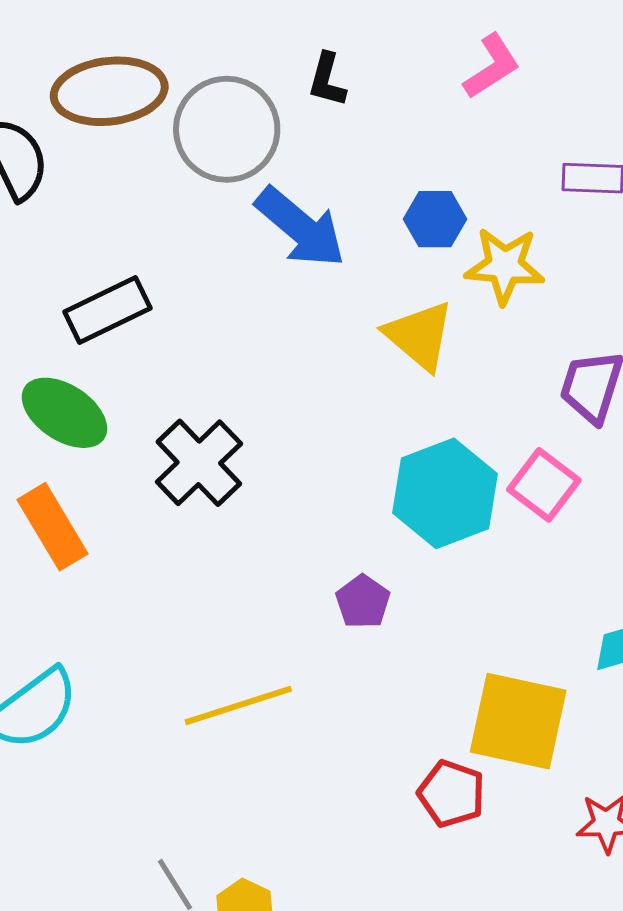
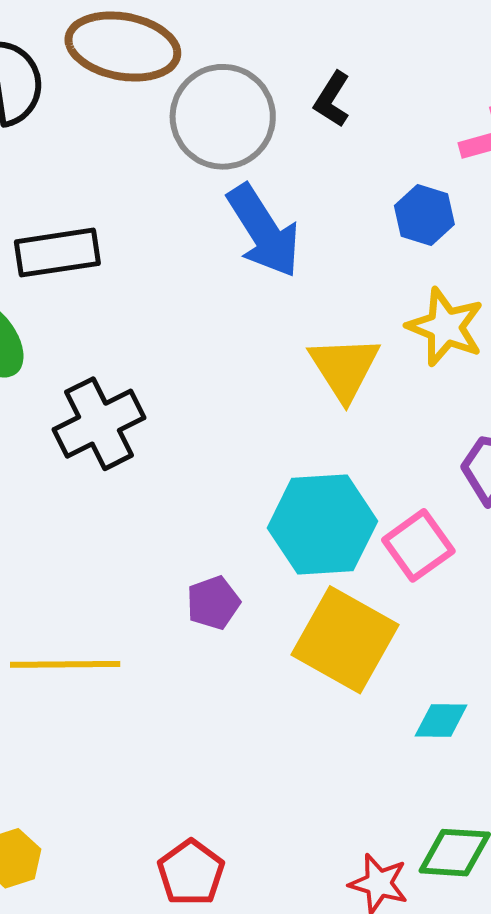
blue hexagon: (435, 219) -> (424, 215), moved
yellow square: (518, 721) -> (345, 640), moved
red pentagon: (451, 794) -> (191, 873), moved

